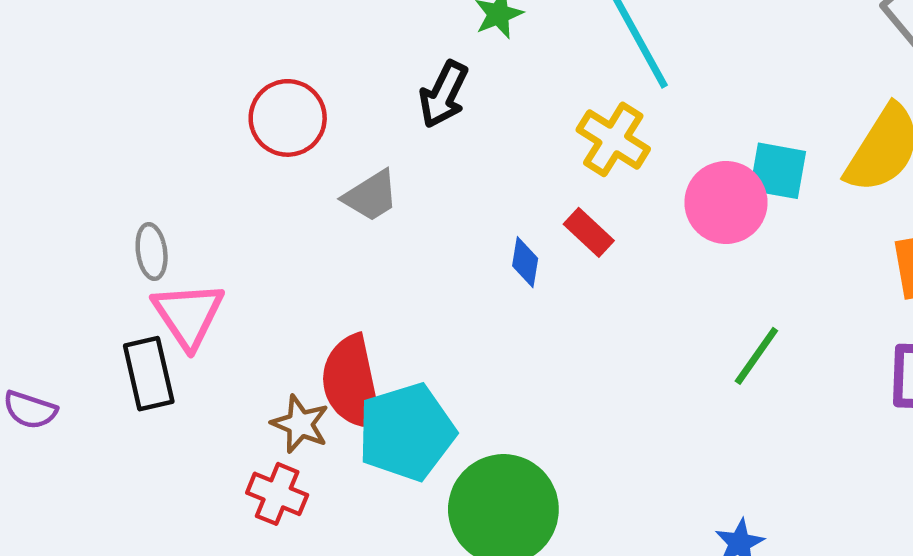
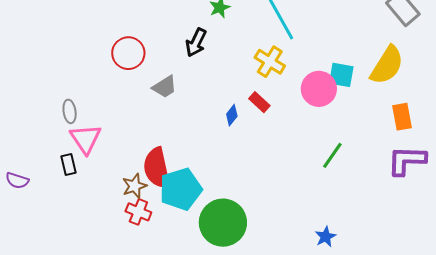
blue diamond: (525, 262) -> (232, 115), turned 30
black rectangle: (149, 374) -> (69, 164), size x0.7
brown star: (300, 424) -> (134, 186), turned 30
red cross: (277, 494) -> (138, 212), moved

